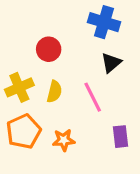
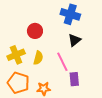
orange pentagon: (24, 131) -> (18, 83), turned -30
purple rectangle: (120, 137) -> (74, 79), moved

